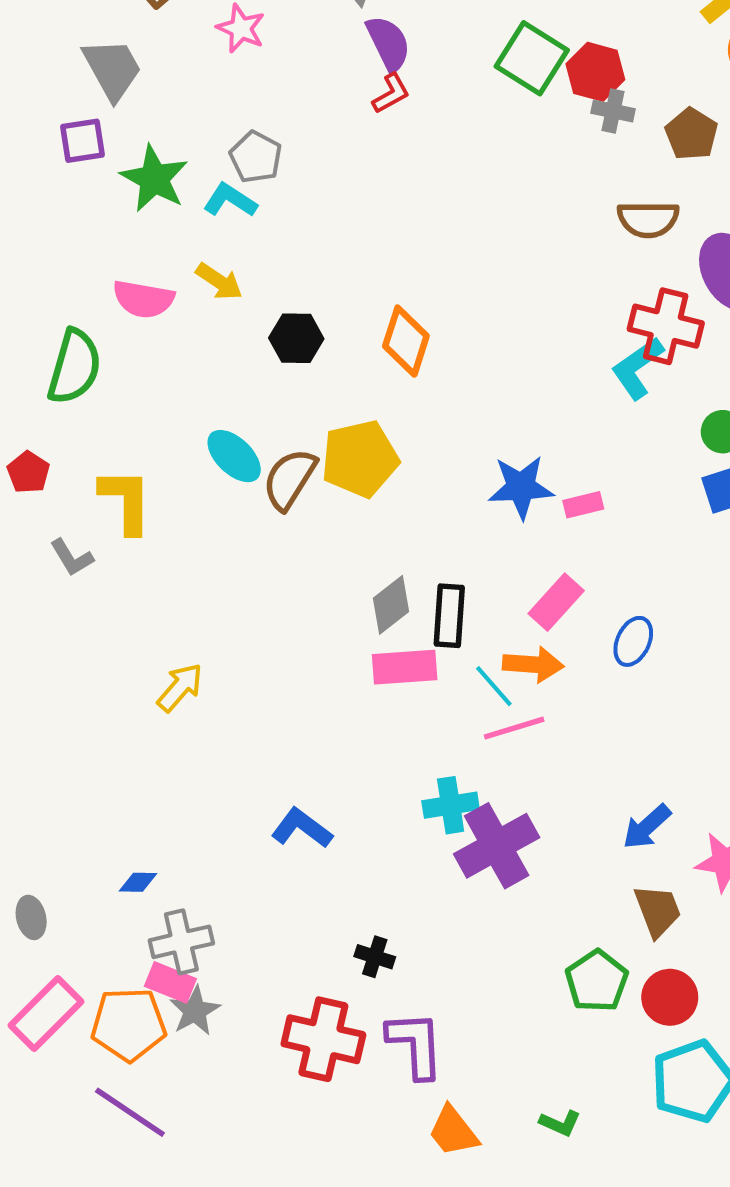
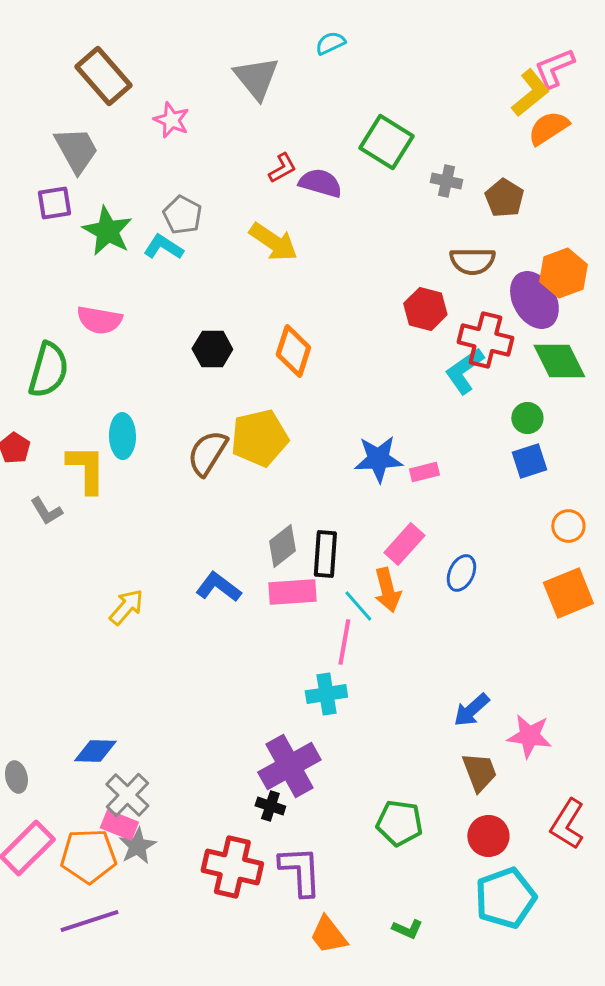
purple semicircle: (388, 43) -> (320, 183), moved, turned -48
red hexagon: (595, 72) -> (425, 309), moved
yellow arrow: (219, 281) -> (273, 242), moved, size x1.4
cyan ellipse: (234, 456) -> (122, 436), moved, turned 45
orange arrow: (533, 664) -> (387, 590), turned 72
pink line: (514, 728) -> (344, 642), moved, turned -63
blue L-shape: (302, 828) -> (218, 587), moved
purple cross: (497, 846) -> (289, 766), moved
blue diamond: (138, 882) -> (95, 751), size x1.5
gray cross: (181, 942) -> (127, 795), turned -33
green pentagon: (597, 981) -> (399, 823), moved, turned -30
purple line: (130, 1112) -> (89, 921), turned -52

